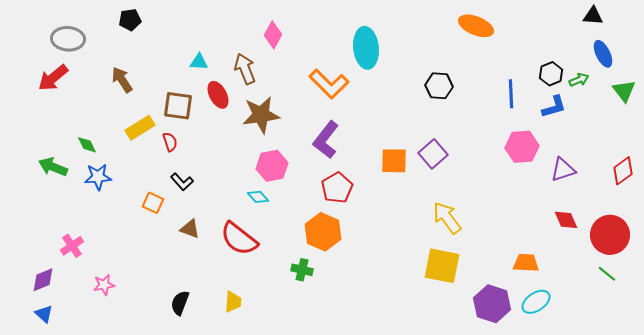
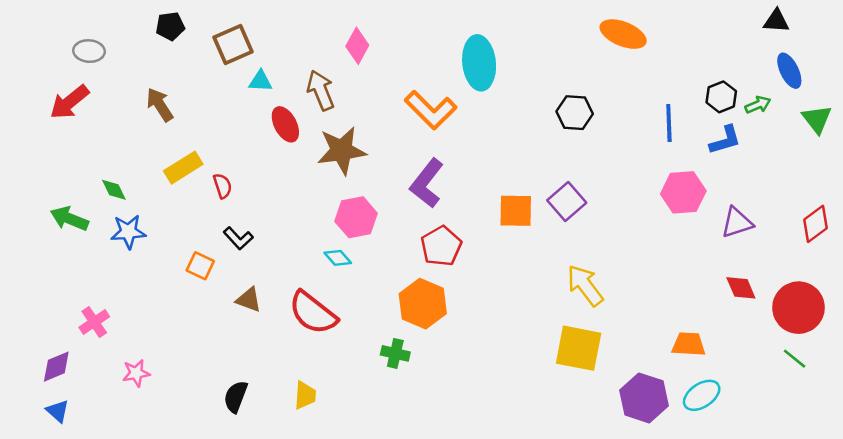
gray ellipse: (68, 39) -> (89, 51), size x0.7
brown square: (178, 106) -> (233, 44), moved, turned -32

